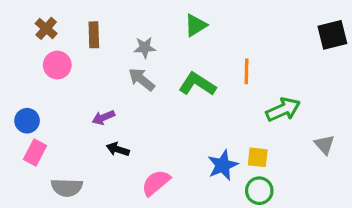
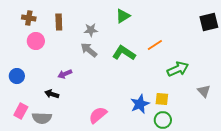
brown cross: (46, 28) -> (29, 18), turned -32
orange line: (247, 71) -> (155, 45), turned 56
black arrow: (118, 149) -> (52, 94), moved
pink rectangle: (35, 153) -> (21, 111), moved

